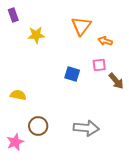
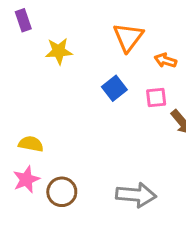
blue square: (72, 74) -> (114, 88), moved, turned 35
pink star: (15, 142) -> (26, 179), moved

